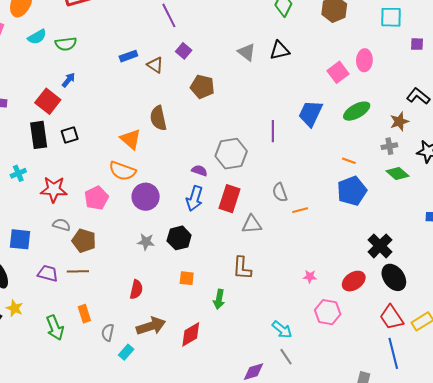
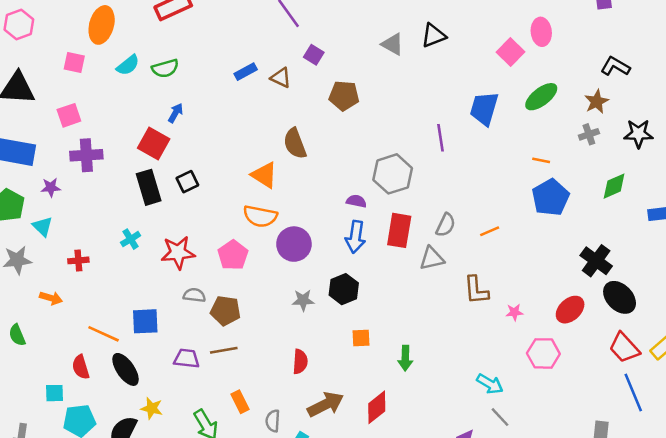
green diamond: (397, 173) -> (614, 186), moved, turned -55
gray semicircle: (280, 192) -> (446, 225), moved, turned -126
brown L-shape: (242, 268) -> (476, 290), moved

